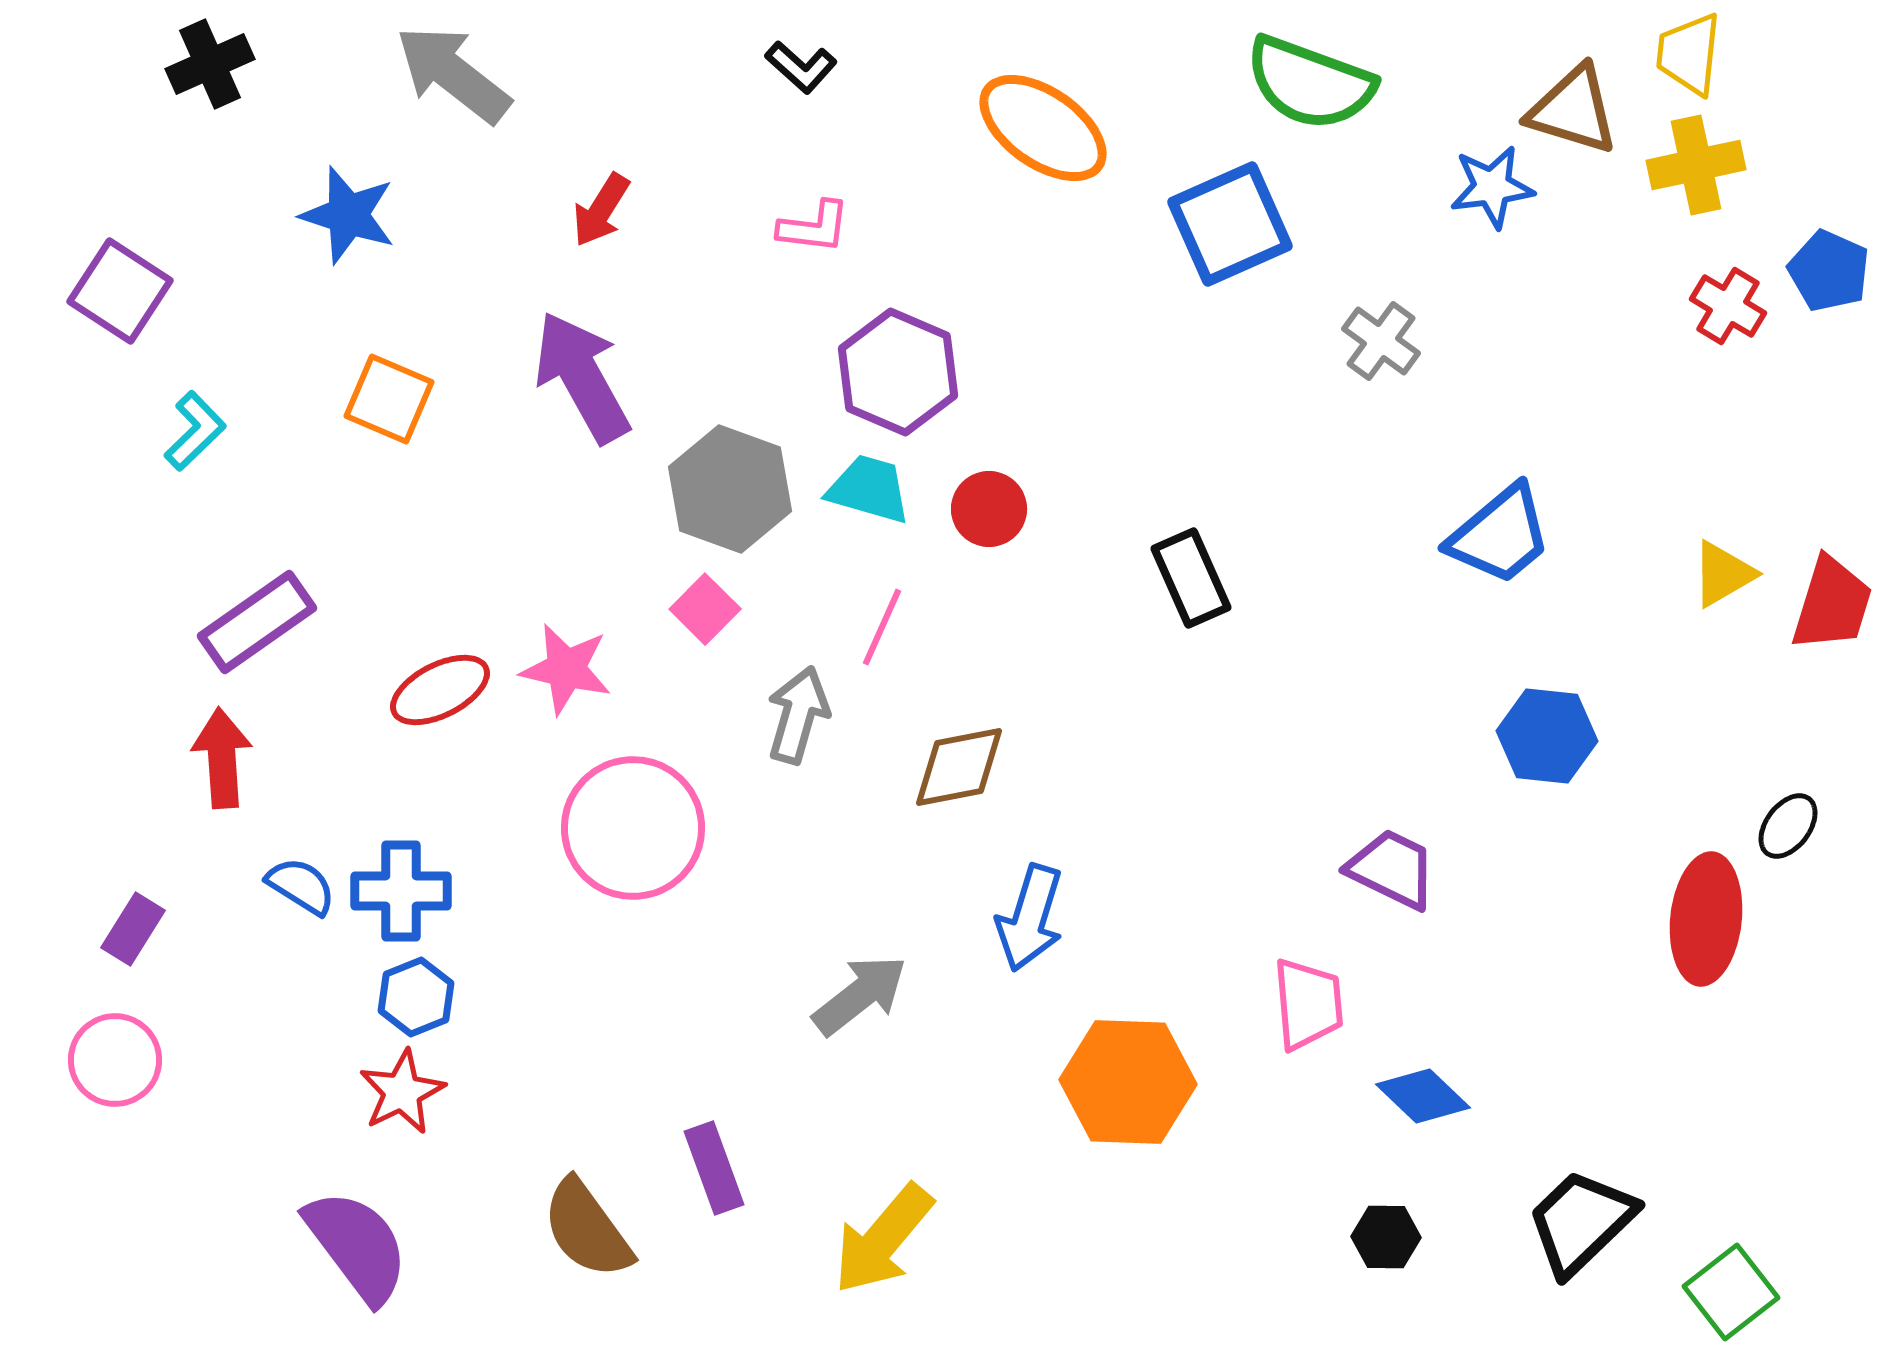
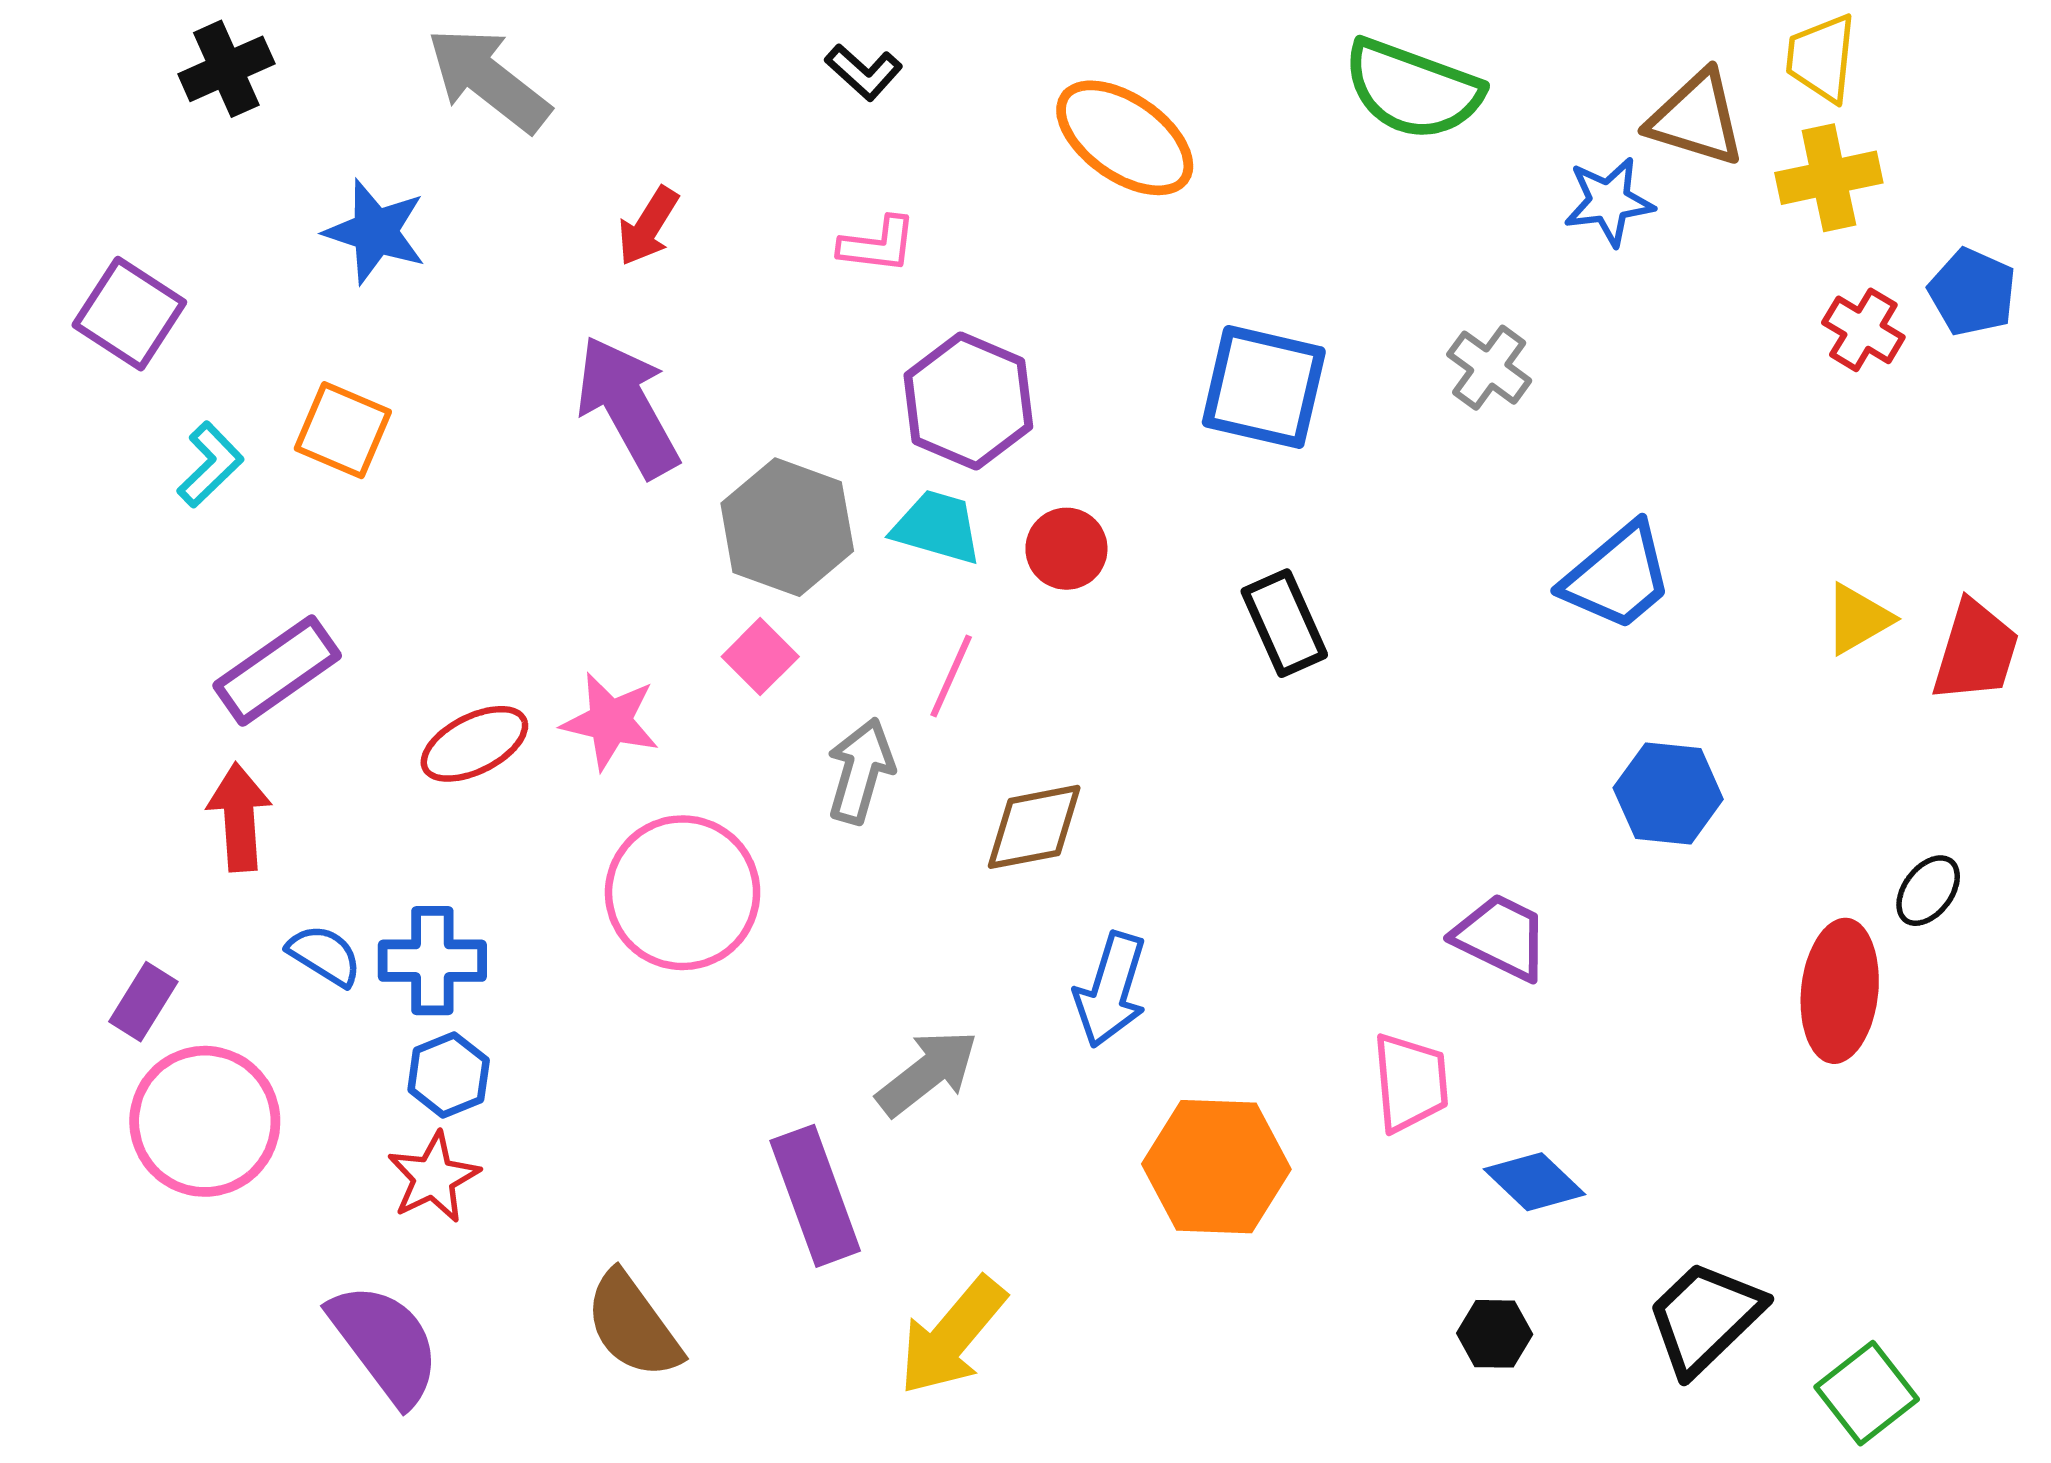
blue square: (1230, 224) -> (1264, 387), moved, turned 37
orange square: (389, 399) -> (343, 430), moved
pink circle: (115, 1060) -> (205, 1121), moved, size x1.5
purple rectangle: (714, 1168) -> (815, 1196), moved, size x1.4

